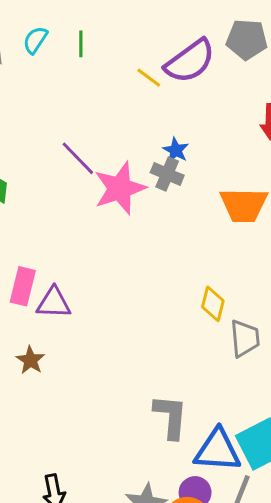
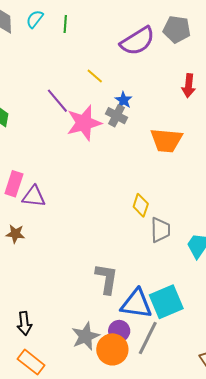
yellow line: (149, 78) -> (95, 76), moved
brown star: (30, 360) -> (15, 234), turned -30

